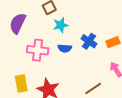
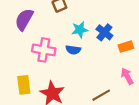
cyan star: (61, 25) -> (80, 30), moved
blue cross: (89, 41) -> (104, 32), moved

